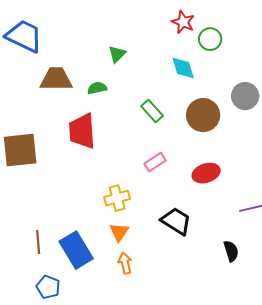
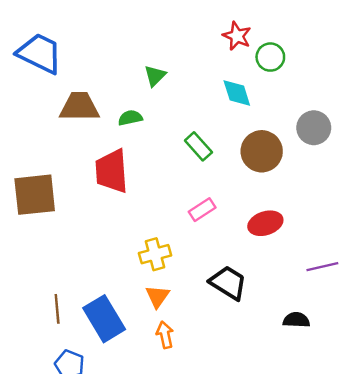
black semicircle: (231, 251) -> (296, 320), turned -70

